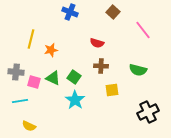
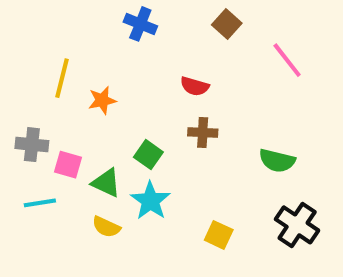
green semicircle: (138, 70) -> (277, 161), moved
green triangle: (53, 78) -> (106, 183), moved
yellow square: (112, 90) -> (219, 235), moved, turned 32
black cross: (148, 112) -> (297, 225), turned -30
yellow semicircle: (29, 126) -> (106, 227), moved

